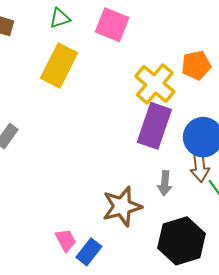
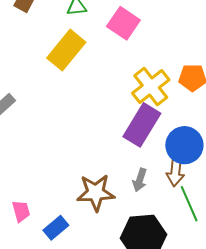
pink trapezoid: (66, 240) -> (21, 211), moved

